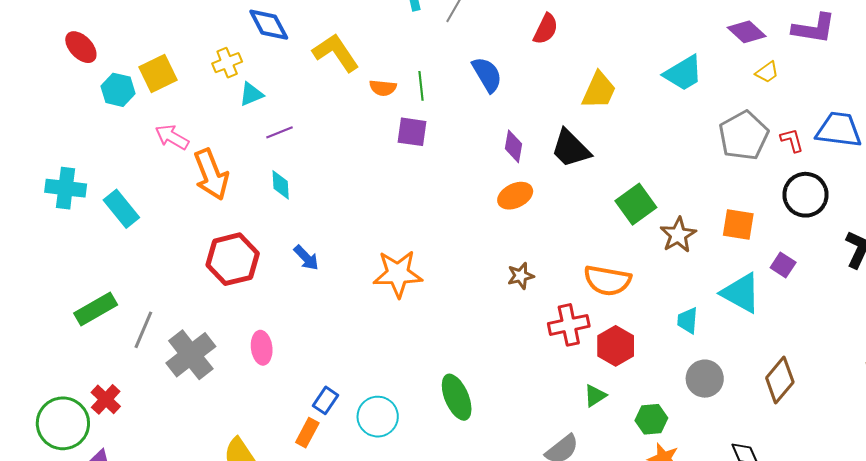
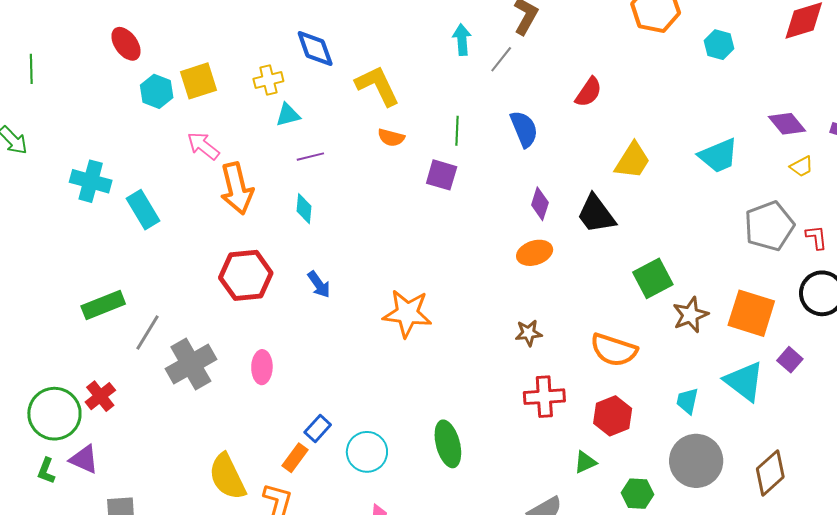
orange semicircle: (383, 88) -> (391, 138), moved
orange square: (738, 224) -> (751, 313), size x1.4
red cross: (569, 325) -> (544, 397), moved
gray circle: (705, 379) -> (696, 461), size x1.4

